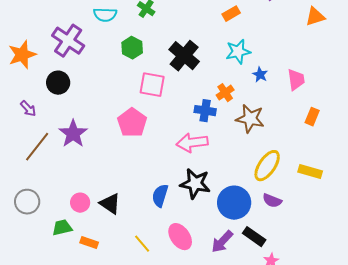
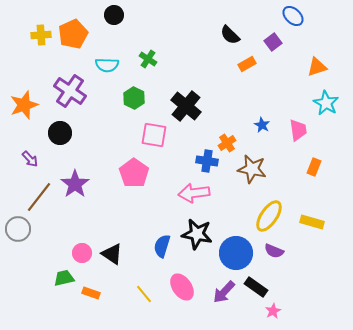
orange rectangle: (231, 14) -> (247, 64), moved
cyan star: (238, 52) -> (326, 103), moved, turned -30
gray circle: (27, 202) -> (18, 229), moved

